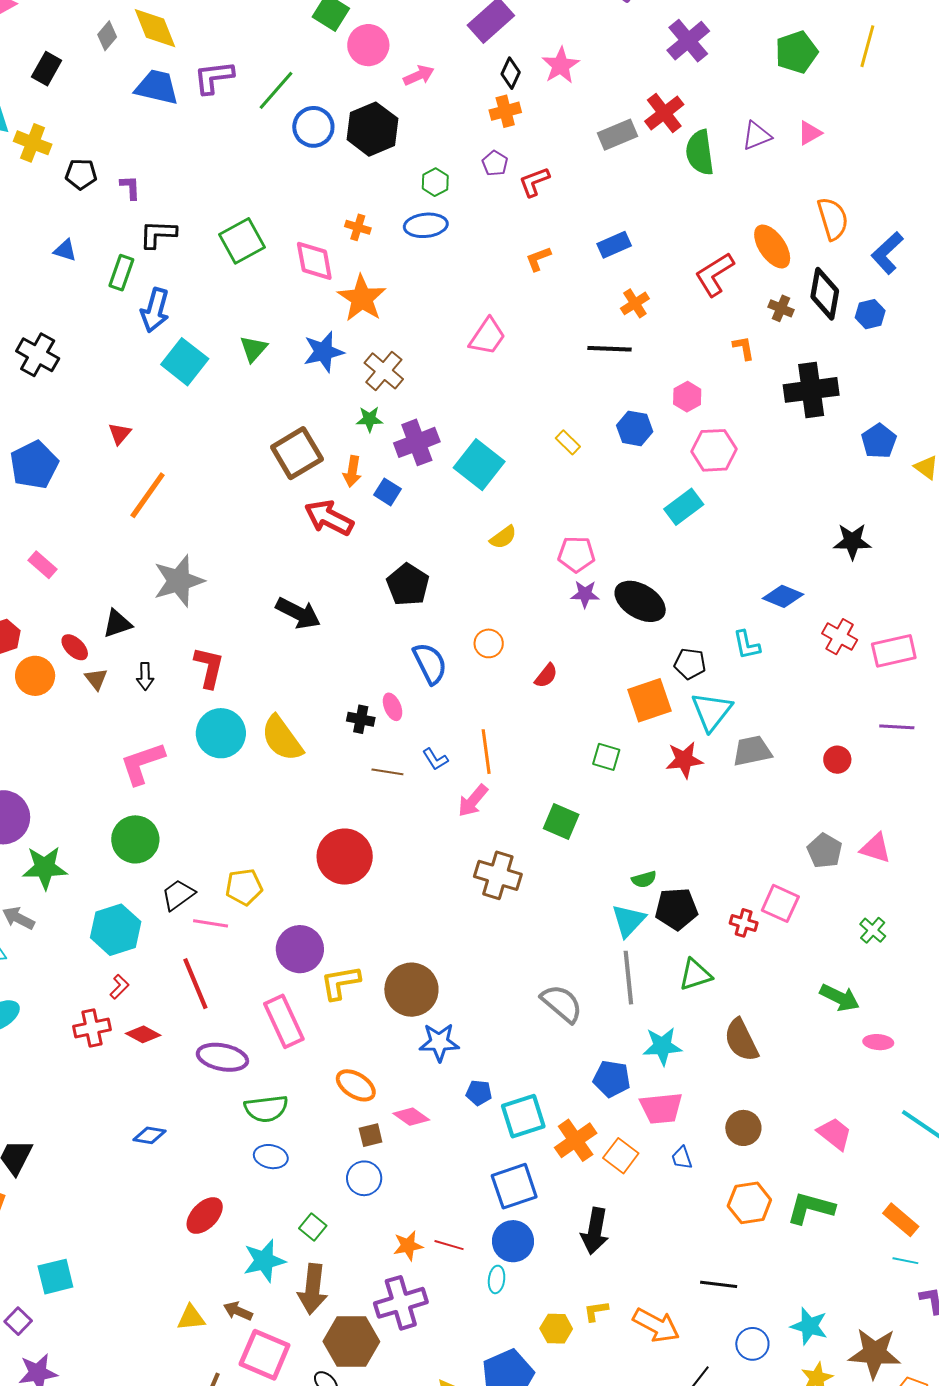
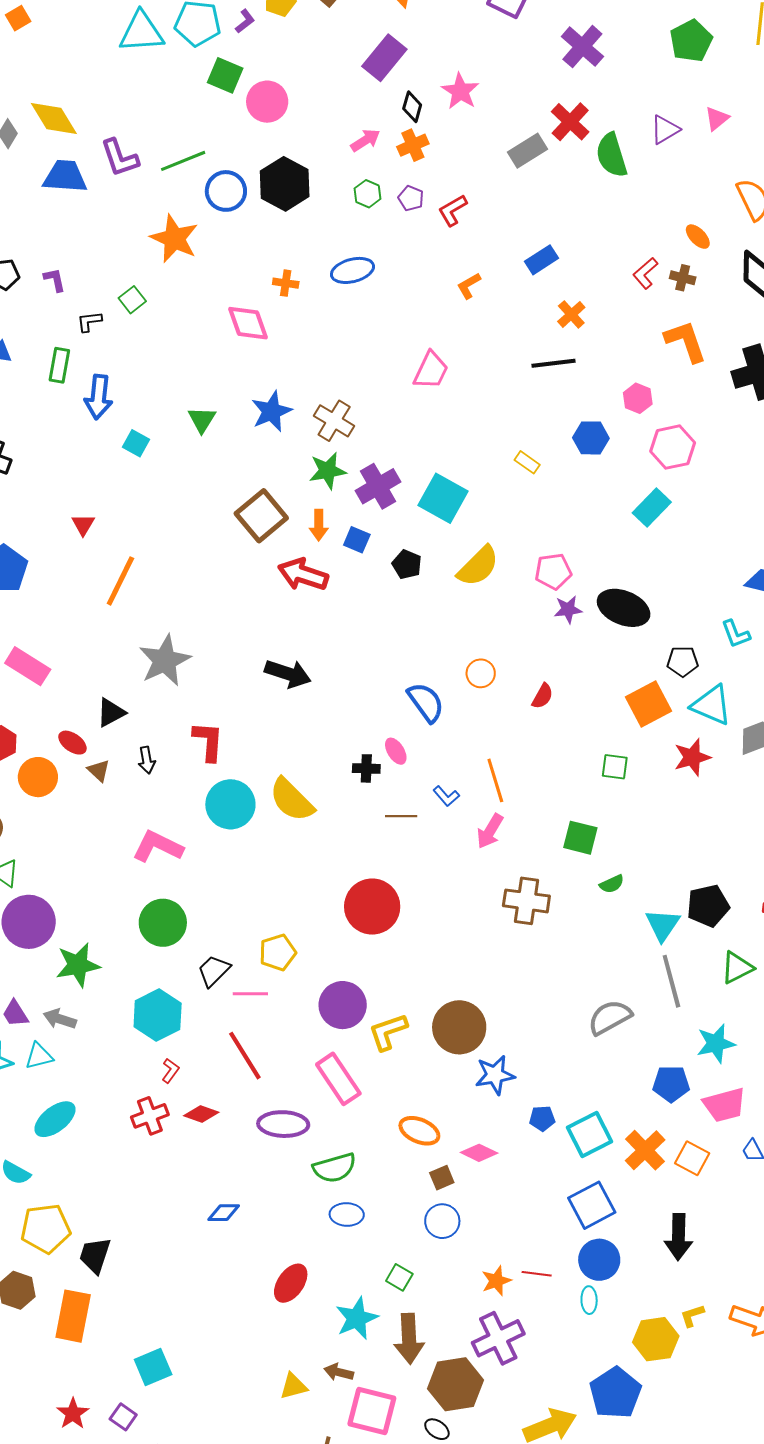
pink arrow: (419, 75) -> (365, 140), moved
purple L-shape: (214, 77) -> (120, 158), turned -93
green line: (276, 90) -> (183, 161), turned 36
green hexagon: (435, 182) -> (368, 194), moved
black L-shape: (158, 234) -> (89, 321), size x0.7
green square: (242, 241) -> (132, 300), moved, size x0.6
orange ellipse: (772, 246) -> (698, 237), size x0.6
red L-shape: (715, 274) -> (645, 273), size x0.7
orange star: (362, 298) -> (174, 239), moved
brown cross: (781, 308) -> (683, 278), moved
orange L-shape: (744, 348) -> (686, 341), size x1.8
cyan square: (185, 362) -> (136, 443), size x0.6
green star: (370, 419) -> (328, 471), size x1.4
yellow semicircle: (503, 537) -> (478, 566), size x1.6
pink rectangle: (43, 565) -> (28, 666), size x1.5
black pentagon: (408, 585) -> (407, 564), moved, size x0.7
cyan triangle: (712, 711) -> (712, 705), turned -36
pink L-shape: (142, 763) -> (158, 847), turned 54
green semicircle: (644, 879) -> (612, 884), moved
gray semicircle: (562, 1004) -> (610, 1017), turned -60
yellow hexagon: (556, 1329) -> (656, 1339), size x1.4

